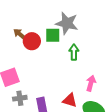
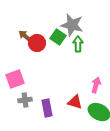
green square: (53, 35) -> (58, 37), turned 35
green arrow: (74, 52) -> (78, 44), moved

